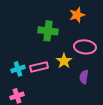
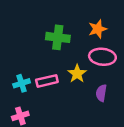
orange star: (77, 15) -> (98, 29), moved

